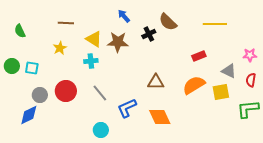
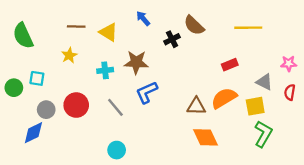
green semicircle: (20, 31) -> (23, 36), size x1.6
yellow triangle: (94, 39) -> (109, 32), moved
brown star: (118, 42) -> (136, 62), moved
green circle: (12, 66) -> (14, 88), moved
brown triangle: (156, 82) -> (196, 106), moved
blue L-shape: (127, 108) -> (147, 92), moved
green L-shape: (248, 109) -> (263, 134), moved, turned 125
orange diamond: (160, 117) -> (205, 137), moved

